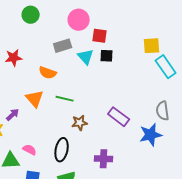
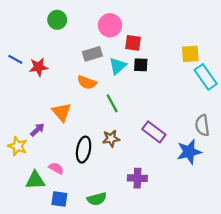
cyan triangle: (86, 57) -> (118, 66), turned 30
orange semicircle: (48, 73) -> (87, 82), moved
green line: (65, 99) -> (112, 103), moved, turned 48
black ellipse: (62, 150) -> (84, 150), moved

